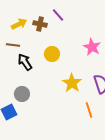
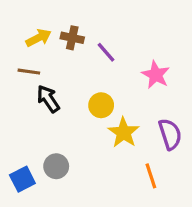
purple line: (58, 15) -> (106, 52), moved
yellow circle: (52, 54) -> (101, 105), moved
gray circle: (22, 94) -> (56, 166), moved

